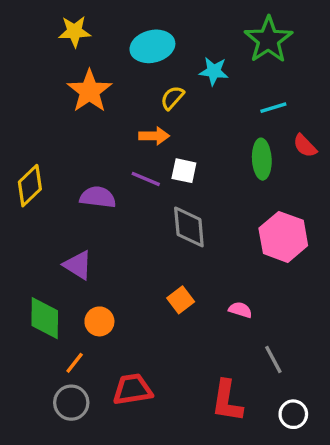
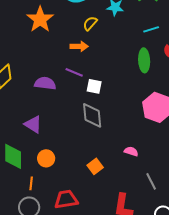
white square: (184, 171) -> (94, 86), moved
gray diamond: (189, 227) -> (92, 115), moved
orange square: (181, 300) -> (95, 166), moved
orange line: (75, 363) -> (31, 183), turned -32

